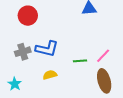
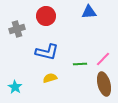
red circle: (28, 16) -> (46, 16), moved
gray cross: (23, 52) -> (17, 29), moved

